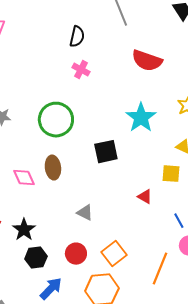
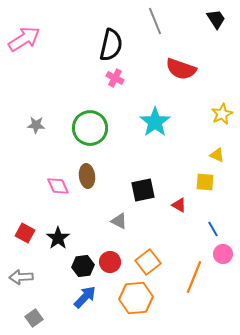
black semicircle: (77, 37) -> (111, 45), size x1.5
cyan star: (141, 118) -> (155, 122), moved
black square: (106, 152) -> (143, 190), moved
black hexagon: (36, 258) -> (83, 266), moved

